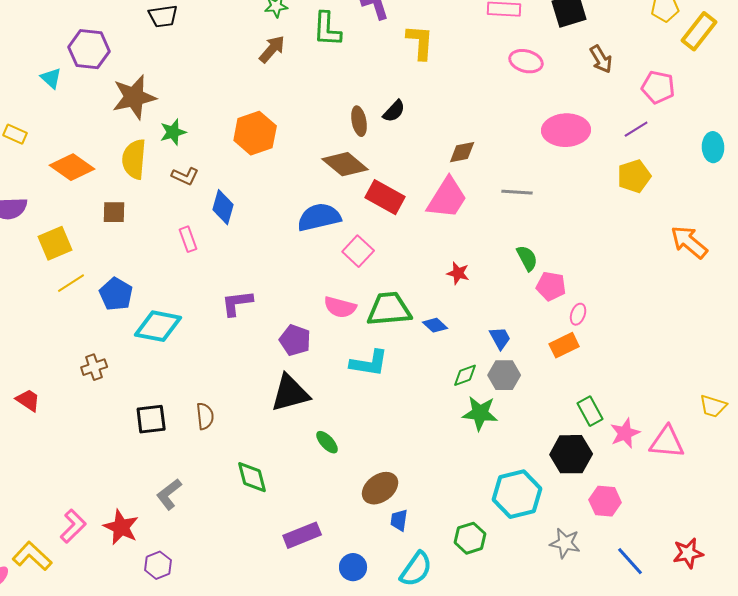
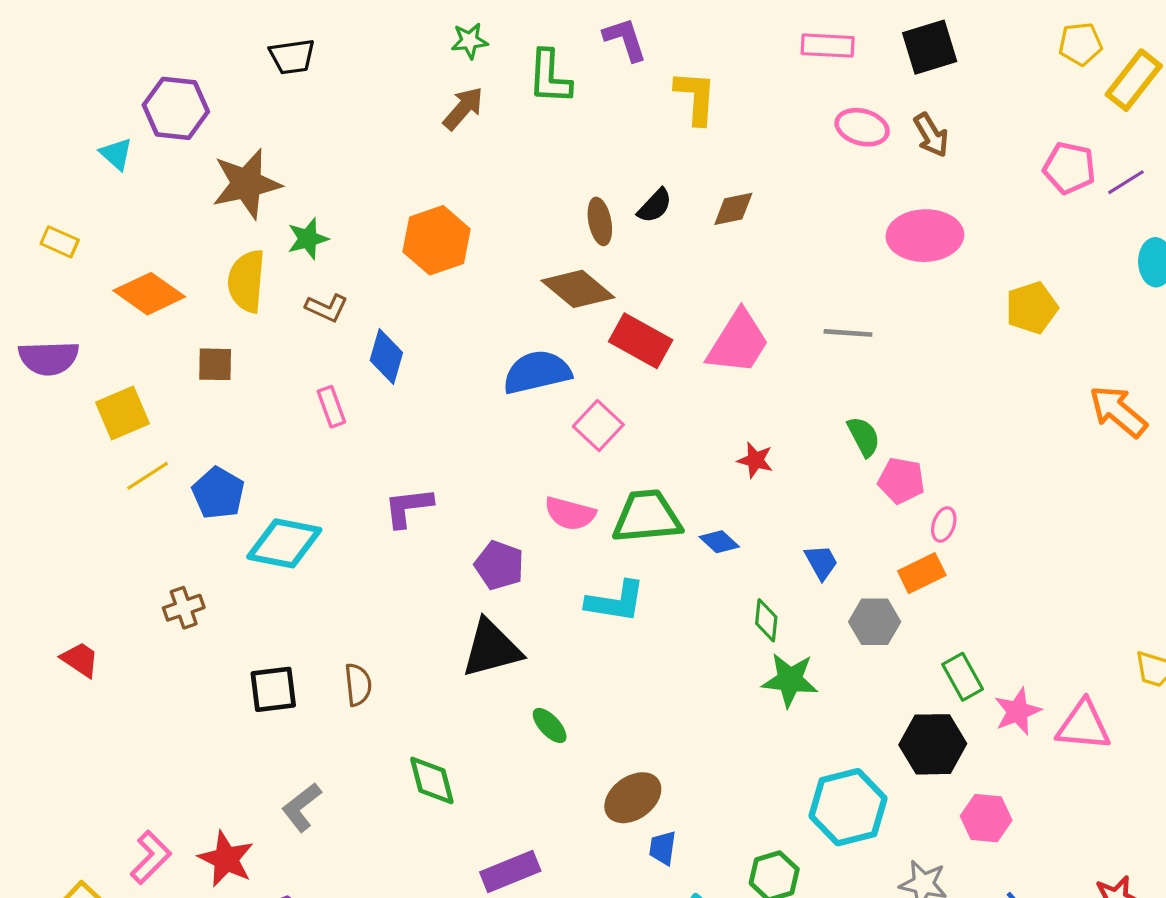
brown arrow: (601, 59) -> (931, 135), moved
purple line: (636, 129) -> (1126, 182), moved
brown diamond: (462, 152) -> (733, 209), moved
green diamond: (465, 375) -> (766, 620), turned -64
gray hexagon: (504, 375) -> (875, 622), moved

